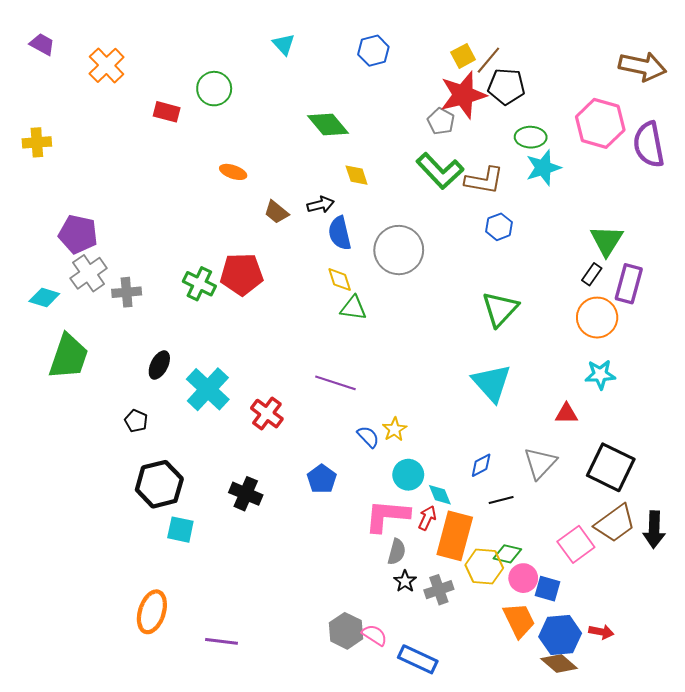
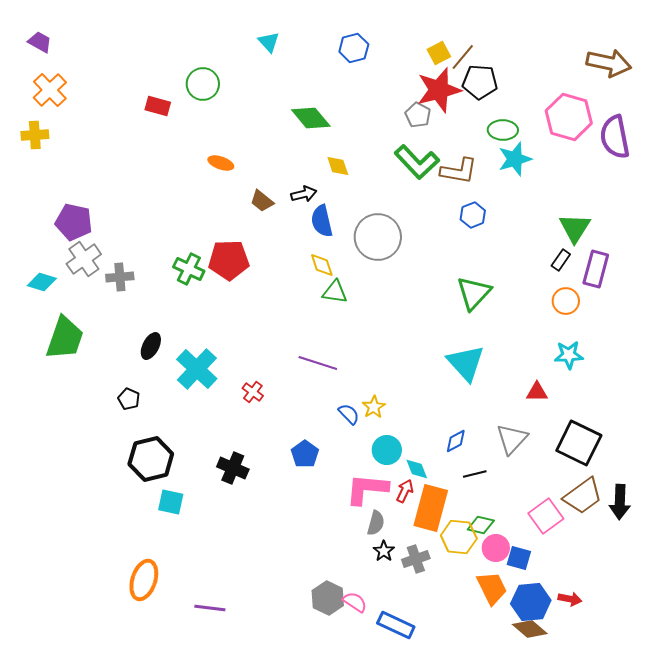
orange cross: (107, 65) -> (50, 90), moved
orange circle: (597, 318) -> (566, 301), size x0.7
red cross: (267, 414) -> (253, 392), size x0.7

